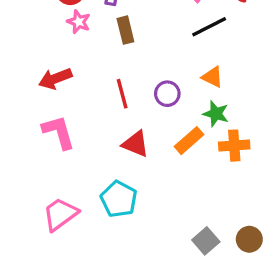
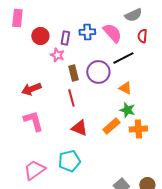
pink star: (79, 22) -> (57, 55), moved
brown rectangle: (125, 30) -> (73, 73), moved
purple circle: (167, 94) -> (98, 72), moved, size x1.5
cyan pentagon: (119, 199) -> (69, 161), turned 30

